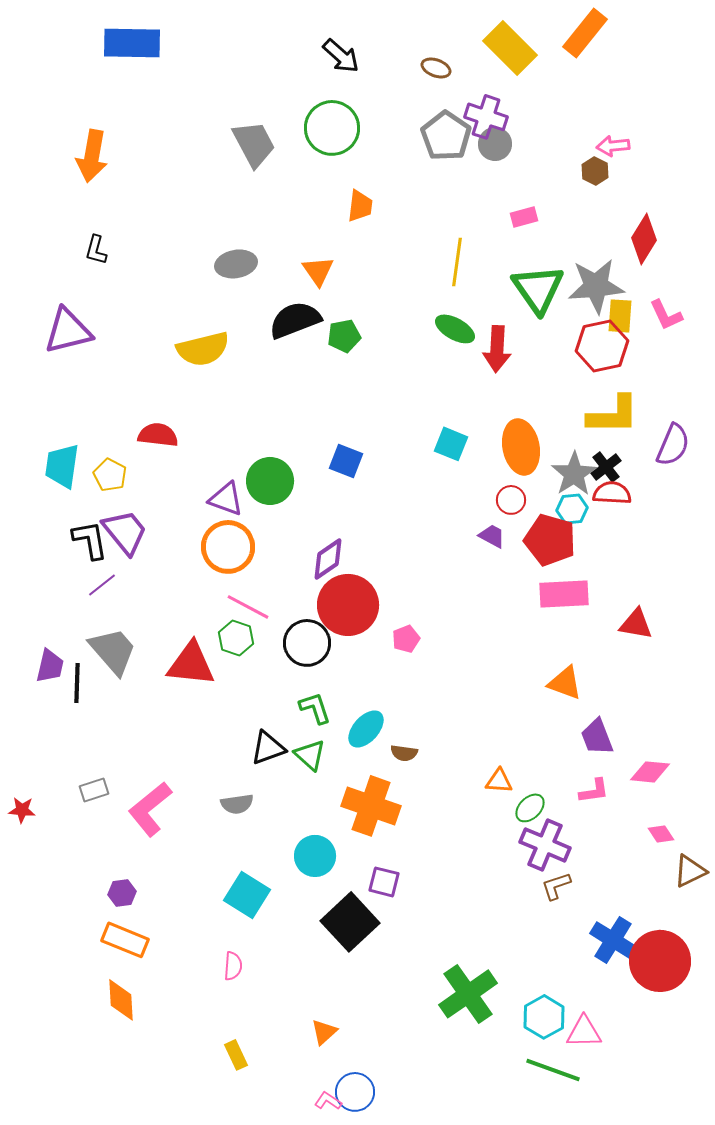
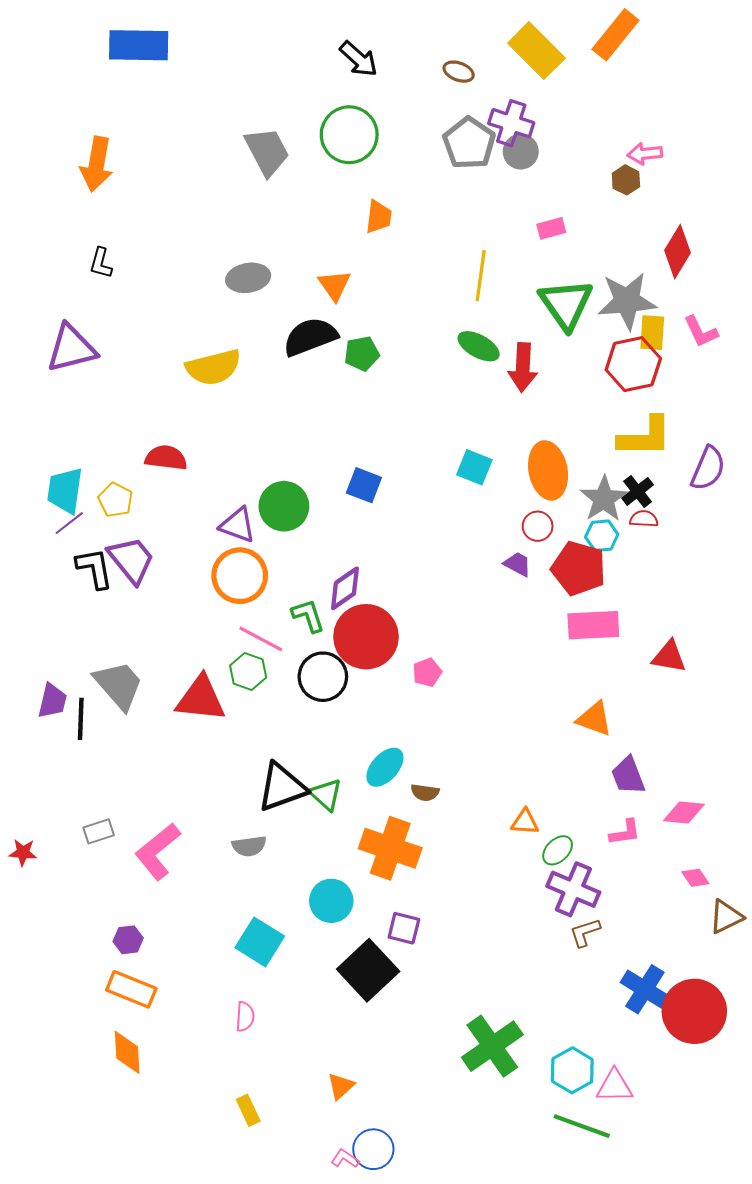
red semicircle: (612, 493) -> (644, 519), size x0.7
purple line: (102, 585) -> (69, 523), moved
green L-shape: (315, 708) -> (308, 616), moved
black triangle: (268, 748) -> (282, 787), size x1.4

